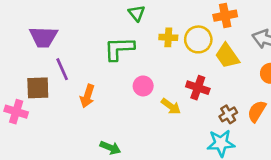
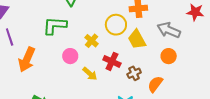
yellow cross: (168, 37) -> (92, 41), moved, turned 32
orange arrow: (87, 96) -> (27, 59), size x1.4
brown cross: (228, 114) -> (134, 73), moved

